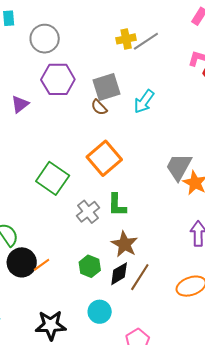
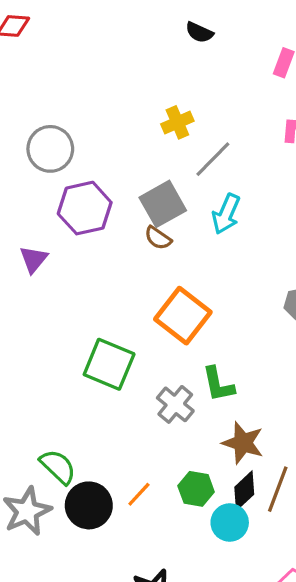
gray line: (146, 41) -> (213, 159), moved
orange line: (42, 265) -> (139, 494), moved
cyan circle: (100, 312) -> (230, 522), moved

